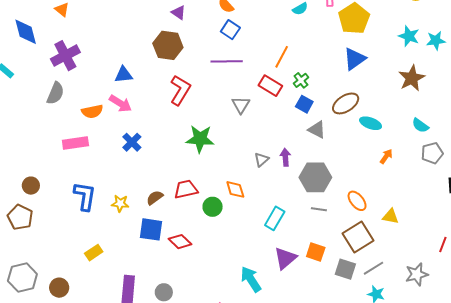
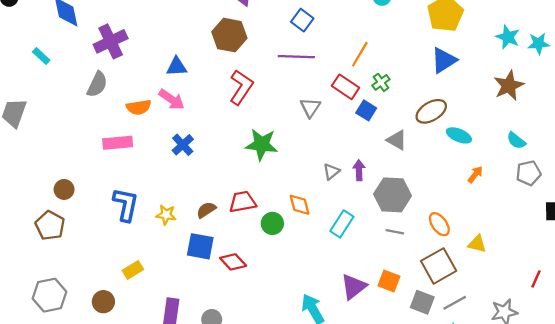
blue square: (304, 104) -> (366, 110), moved
cyan rectangle: (275, 218) -> (342, 224), moved
brown circle: (59, 288) -> (103, 302), moved

